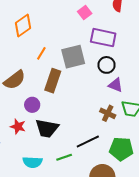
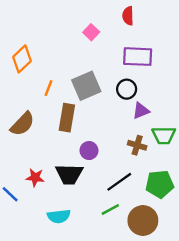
purple rectangle: (103, 38) -> (138, 57), moved
purple triangle: (116, 85) -> (141, 111), turned -35
purple circle: (32, 105) -> (89, 151), moved
green line: (64, 157) -> (110, 209), moved

